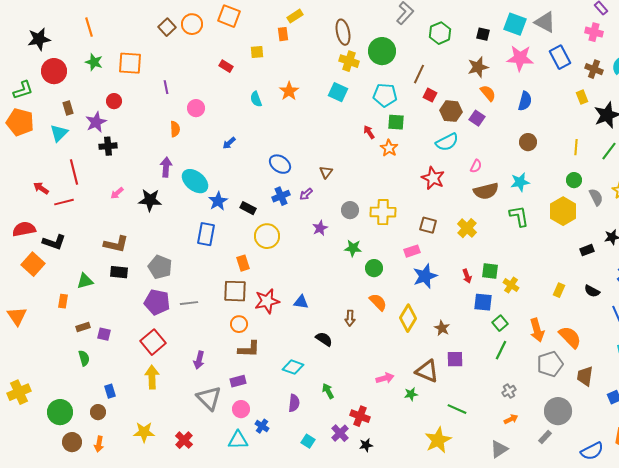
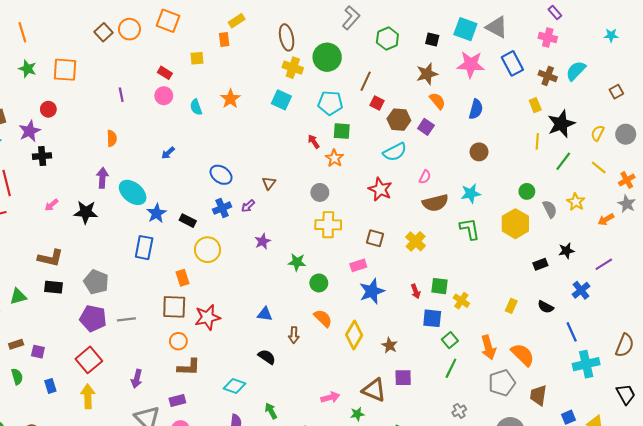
purple line: (166, 87) -> (121, 95), moved
pink circle: (196, 108) -> (164, 96), moved
yellow line: (576, 147) -> (537, 141), moved
gray circle: (350, 210) -> (320, 192), moved
blue triangle: (301, 302) -> (265, 314), moved
blue rectangle: (110, 391) -> (50, 386), moved

